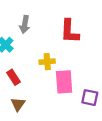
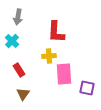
gray arrow: (25, 25) -> (18, 17), moved
red L-shape: (70, 31) -> (56, 32), moved

